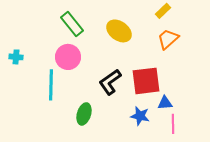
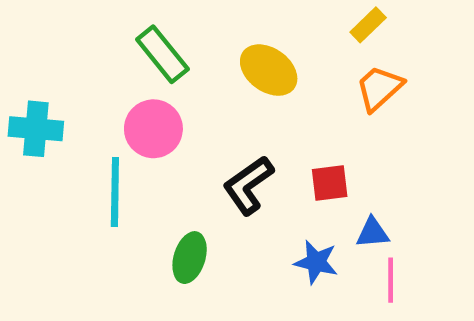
cyan cross: (16, 57) -> (36, 129), size x1.6
red square: (146, 81) -> (330, 183), size x0.6

